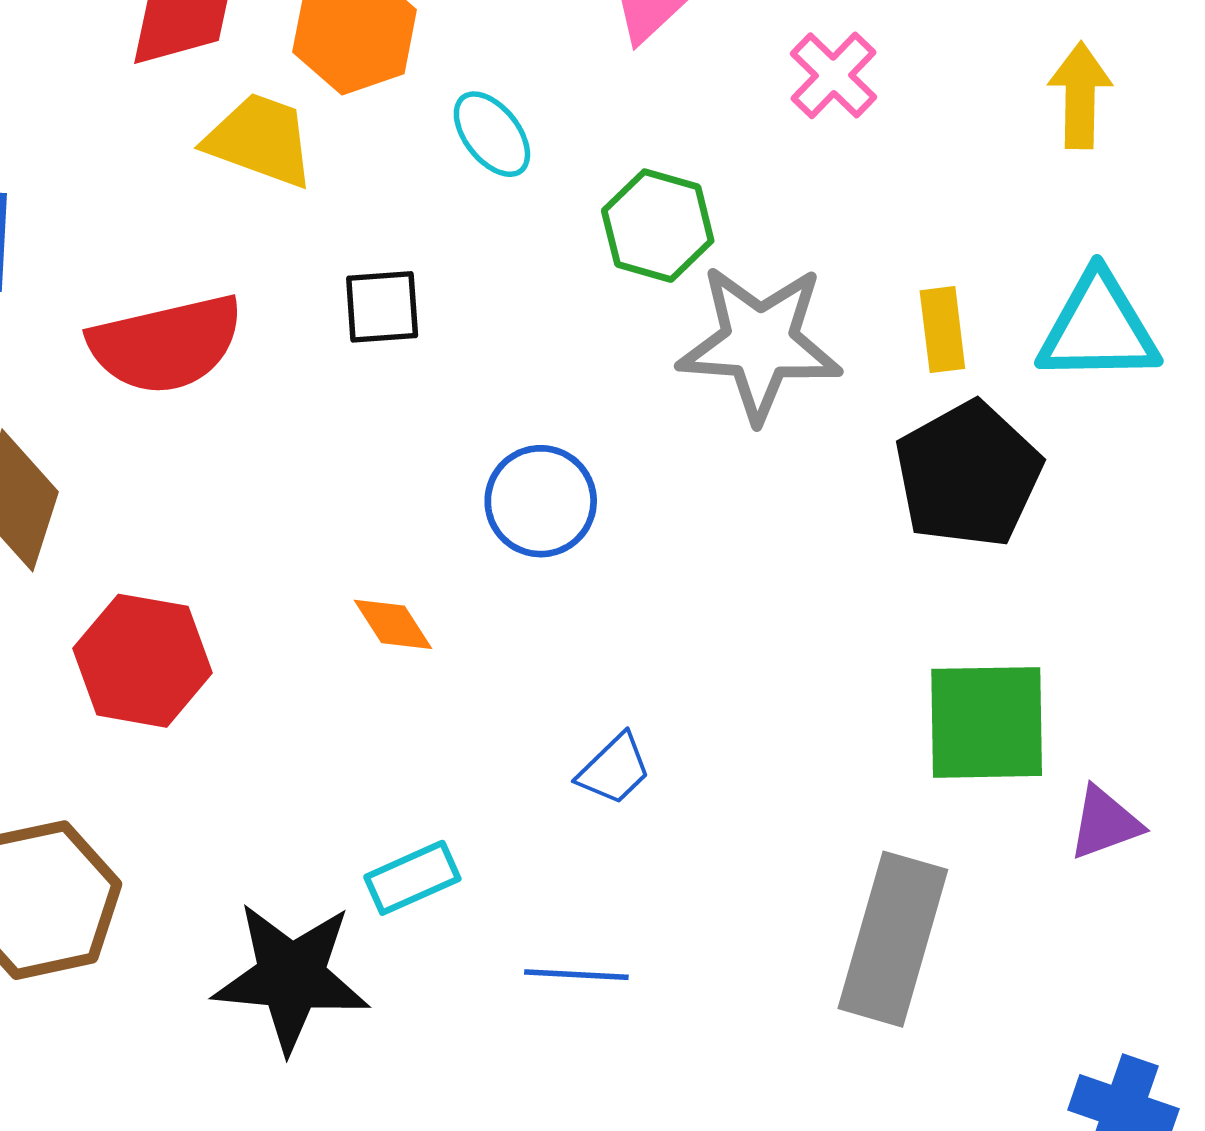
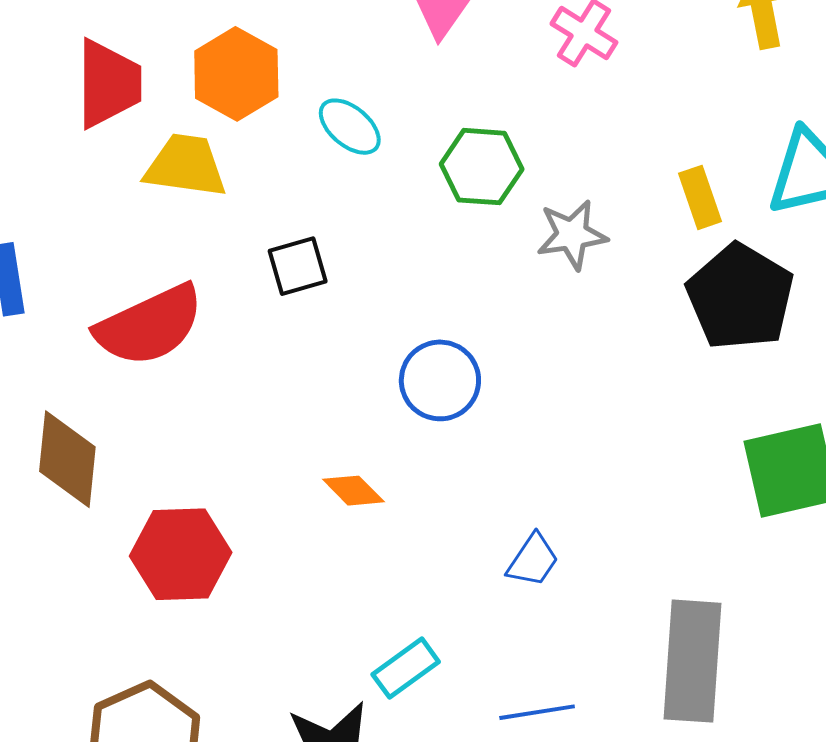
gray star: (760, 343) -> (572, 235), size x0.6
gray rectangle: (893, 939) -> (692, 661), moved

